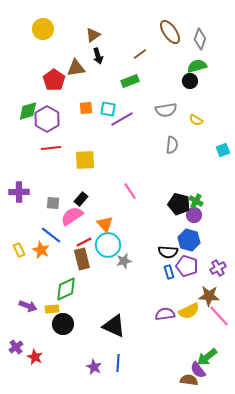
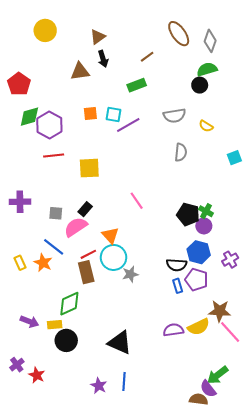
red pentagon: (54, 80) -> (19, 84), moved
purple cross: (218, 268) -> (230, 260), moved

